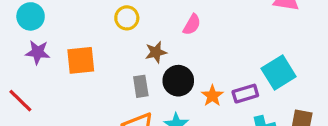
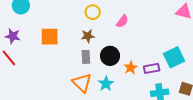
yellow circle: (127, 18) -> (93, 12), moved
purple star: (38, 52) -> (13, 36), moved
brown star: (156, 52) -> (88, 36), moved

